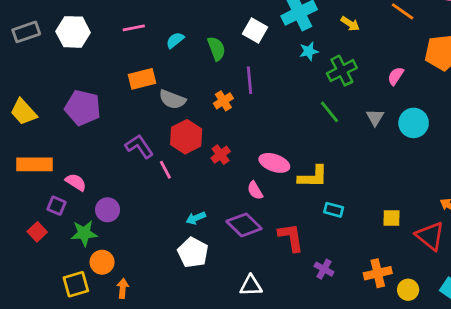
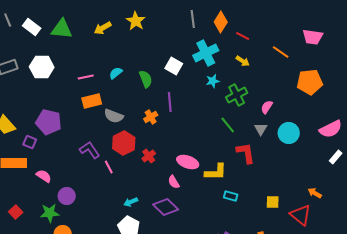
pink line: (134, 28) -> (86, 77), moved
pink semicircle: (396, 76) -> (267, 107), moved
purple square: (57, 206) -> (30, 142), moved
red L-shape: (291, 237) -> (246, 153), moved

